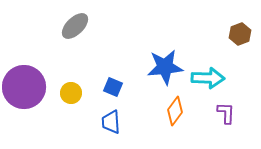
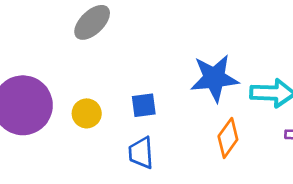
blue square: (113, 87) -> (144, 105), turned -30

